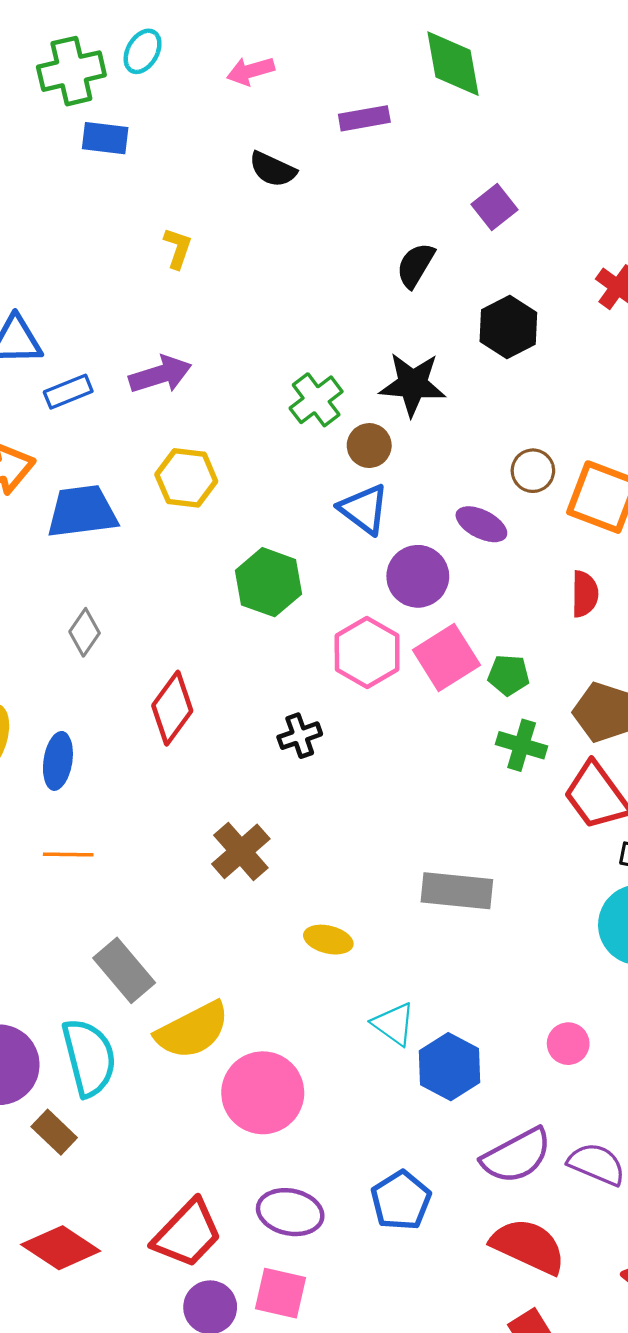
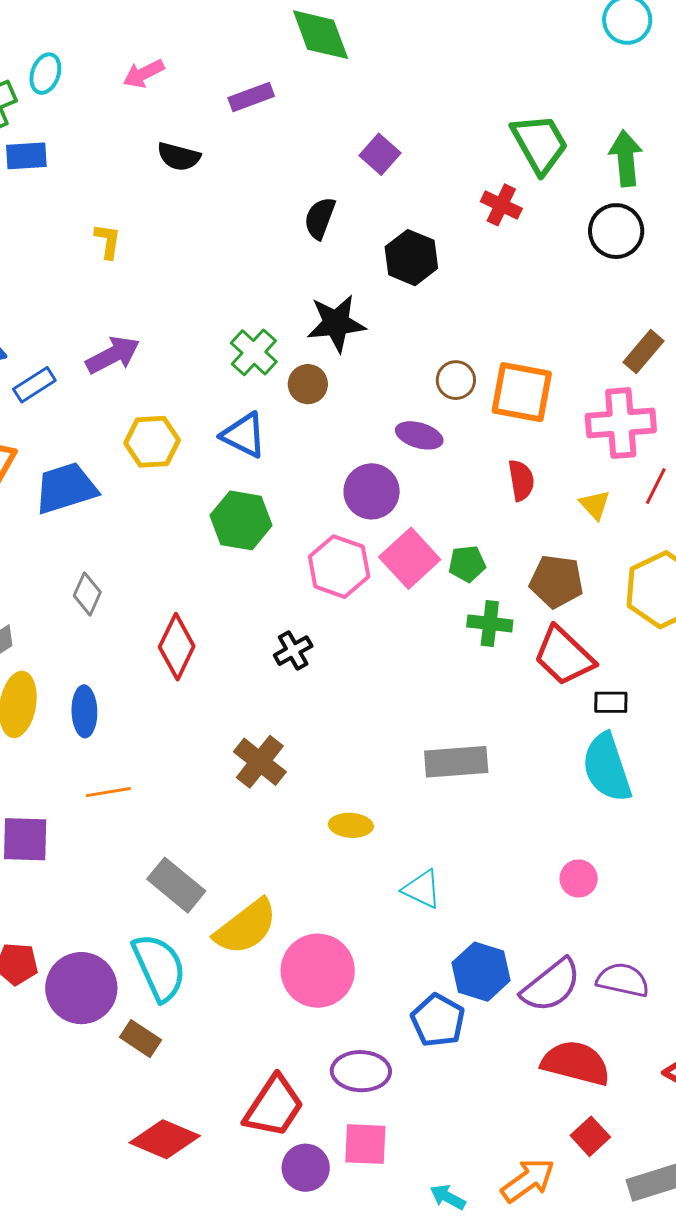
blue triangle: (364, 509) -> (244, 435), moved
blue hexagon: (449, 1067) -> (481, 972), moved
blue pentagon: (401, 1200) -> (438, 1020), moved

